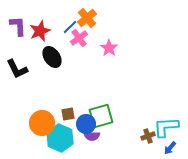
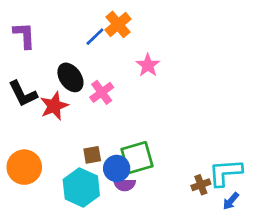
red star: (40, 31) -> (54, 106), moved
pink cross: (79, 38) -> (102, 92), moved
orange circle: (42, 123) -> (24, 167), moved

